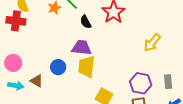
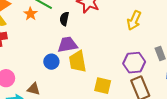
black semicircle: (86, 22) -> (64, 19), turned 56
blue circle: (58, 67) -> (51, 62), moved

